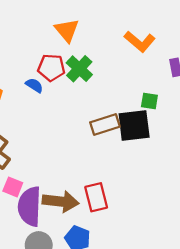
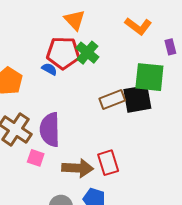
red pentagon: (51, 68) -> (63, 53), size x1.4
green square: (149, 101) -> (149, 77), size x2.0
purple semicircle: (30, 206) -> (50, 130), moved

